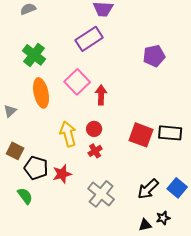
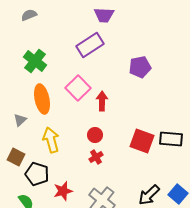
purple pentagon: (154, 56) -> (140, 67), moved
gray triangle: (10, 111) -> (20, 120), moved
yellow arrow: (68, 134) -> (51, 140), moved
red star: (62, 174) -> (63, 191), moved

